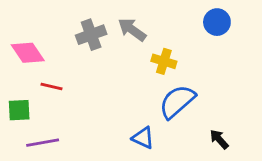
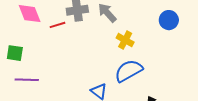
red line: (52, 87) -> (57, 25), moved, turned -42

